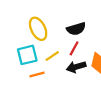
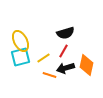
yellow ellipse: (38, 29) -> (20, 41), moved
orange line: (37, 74) -> (50, 75), moved, turned 32

